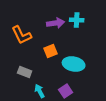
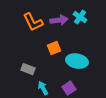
cyan cross: (77, 20) -> (80, 17), turned 32
orange L-shape: (22, 35) -> (33, 22), moved

